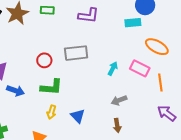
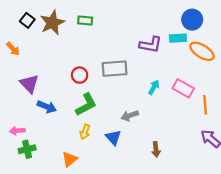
purple L-shape: (88, 15) -> (151, 45), moved
orange ellipse: (157, 47) -> (202, 51), moved
green L-shape: (51, 87) -> (86, 105), turned -35
gray arrow: (119, 100) -> (130, 116), moved

